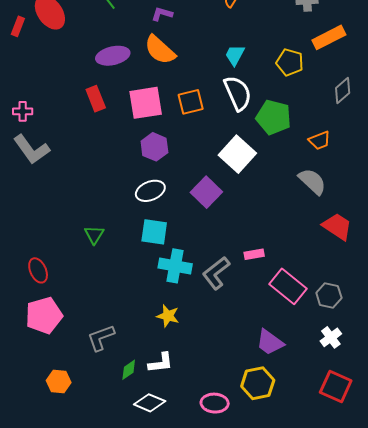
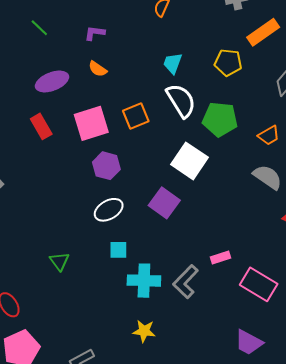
orange semicircle: (160, 50) -> (98, 69), size x0.6
cyan square: (154, 232) -> (118, 250), size x0.7

